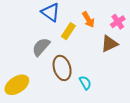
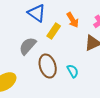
cyan semicircle: (85, 83) -> (73, 71), moved

